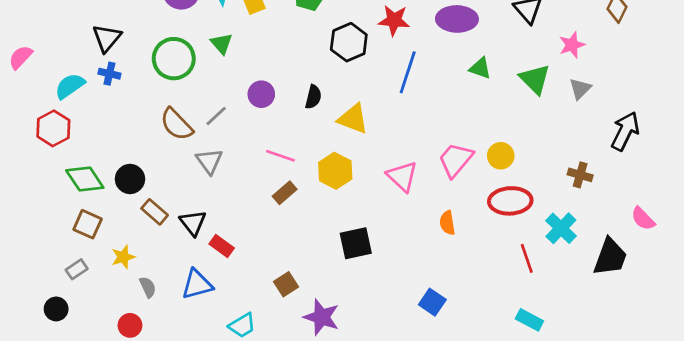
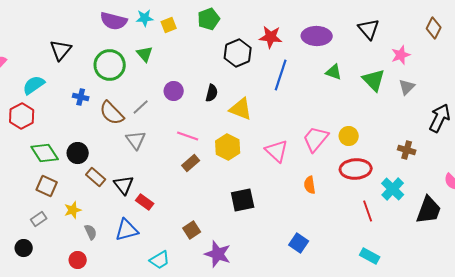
blue cross: (109, 74) -> (81, 97), moved

